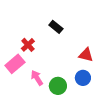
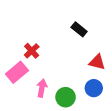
black rectangle: (56, 27) -> (79, 29), moved
pink arrow: (37, 78) -> (42, 88), turned 42

